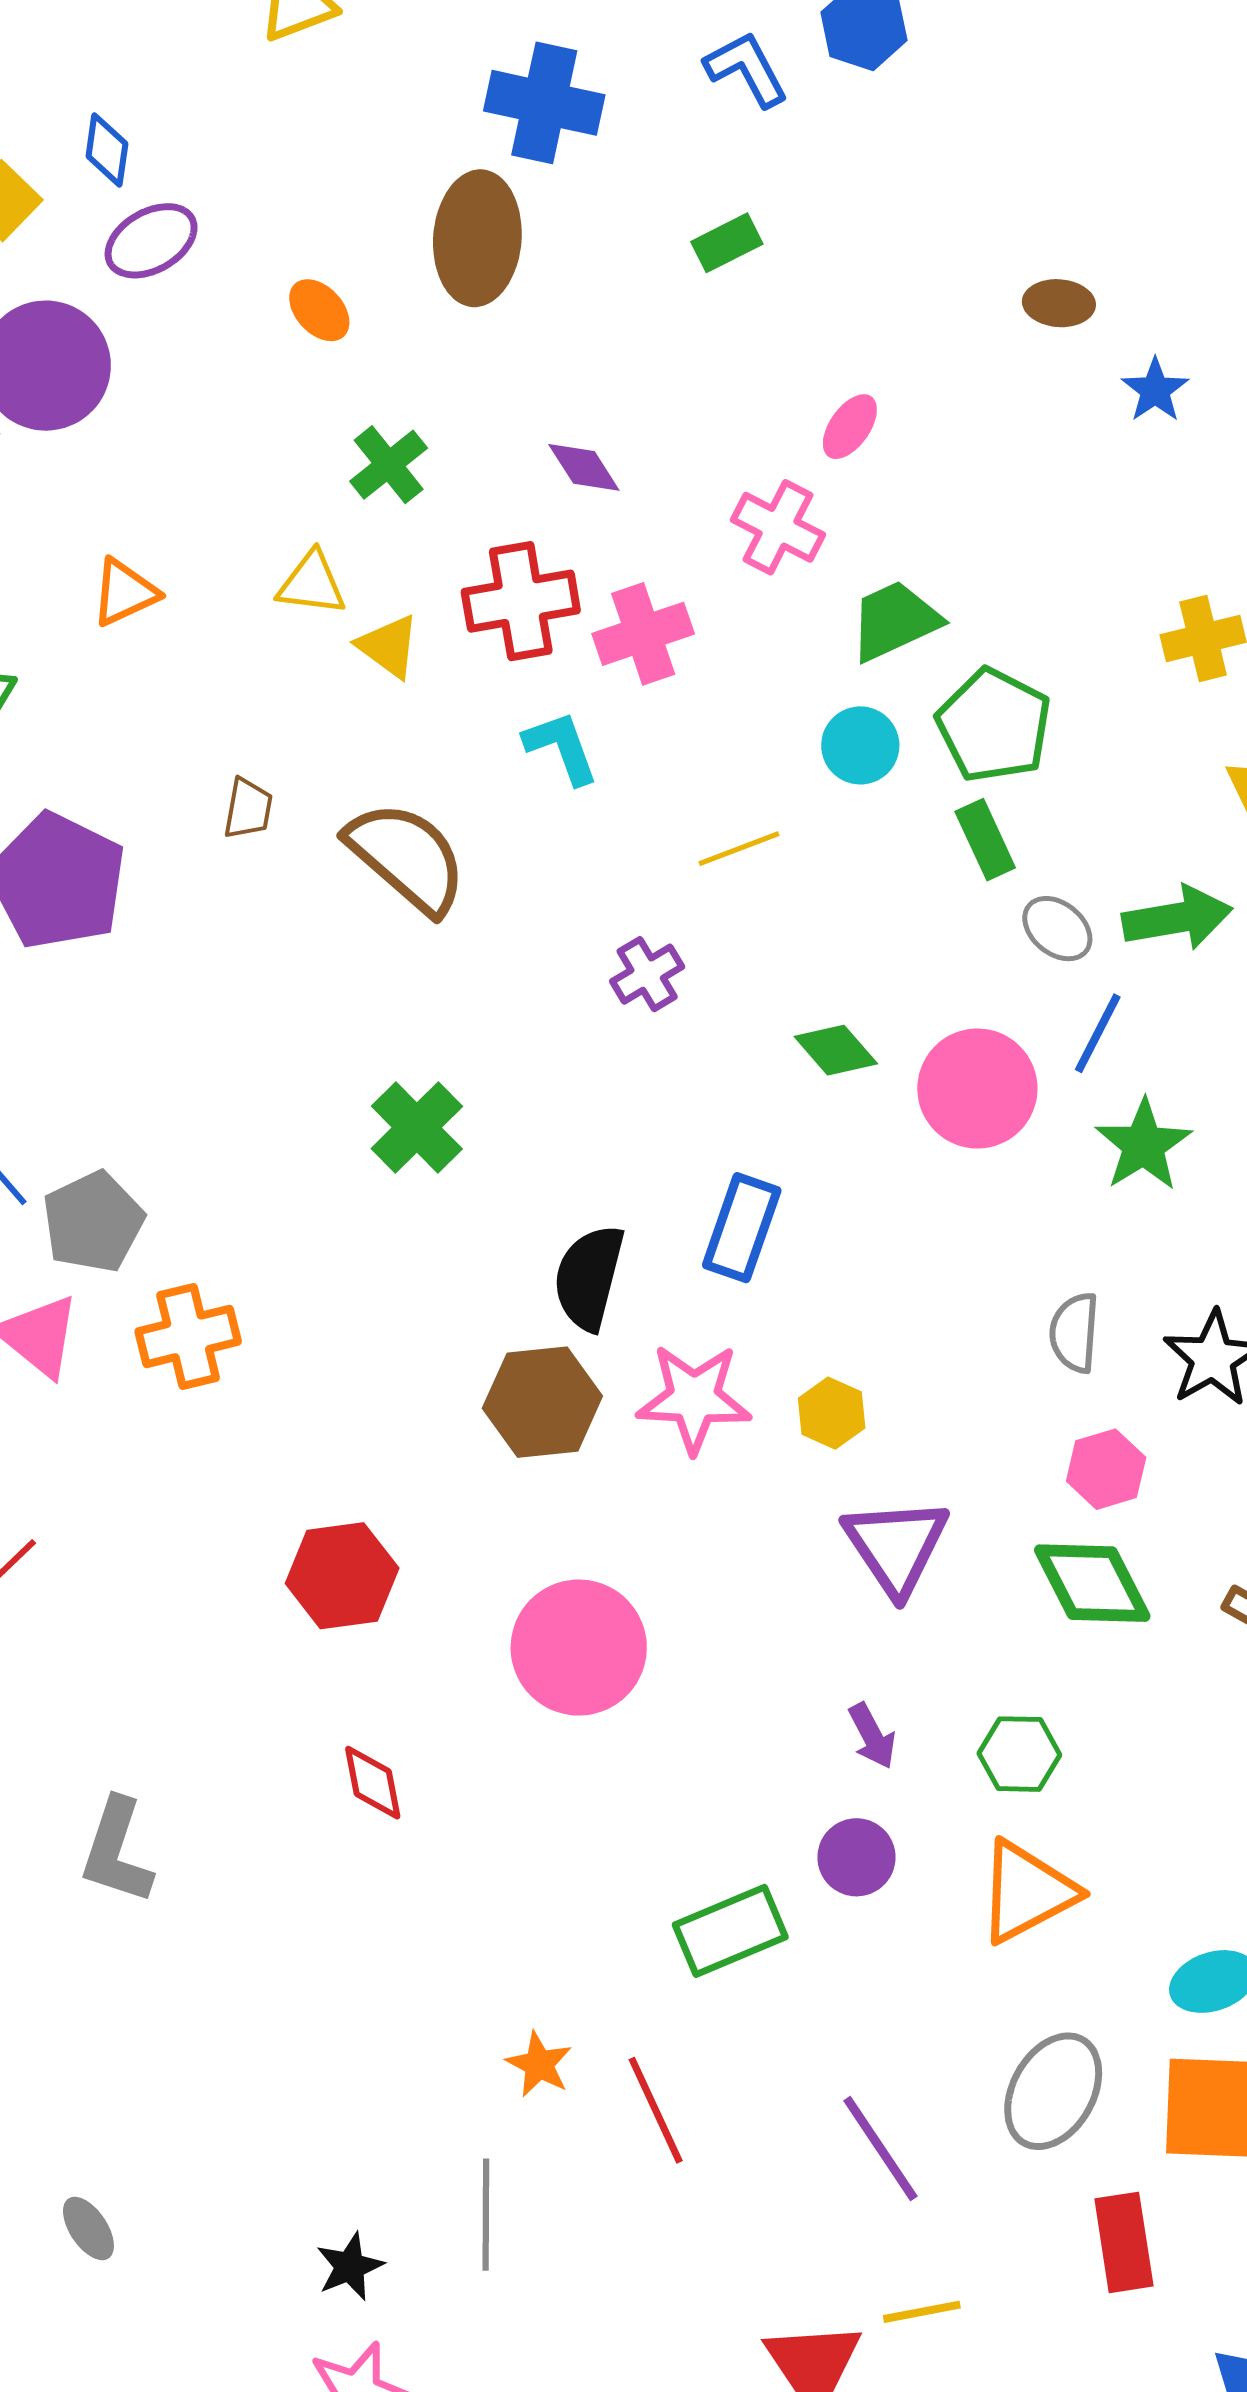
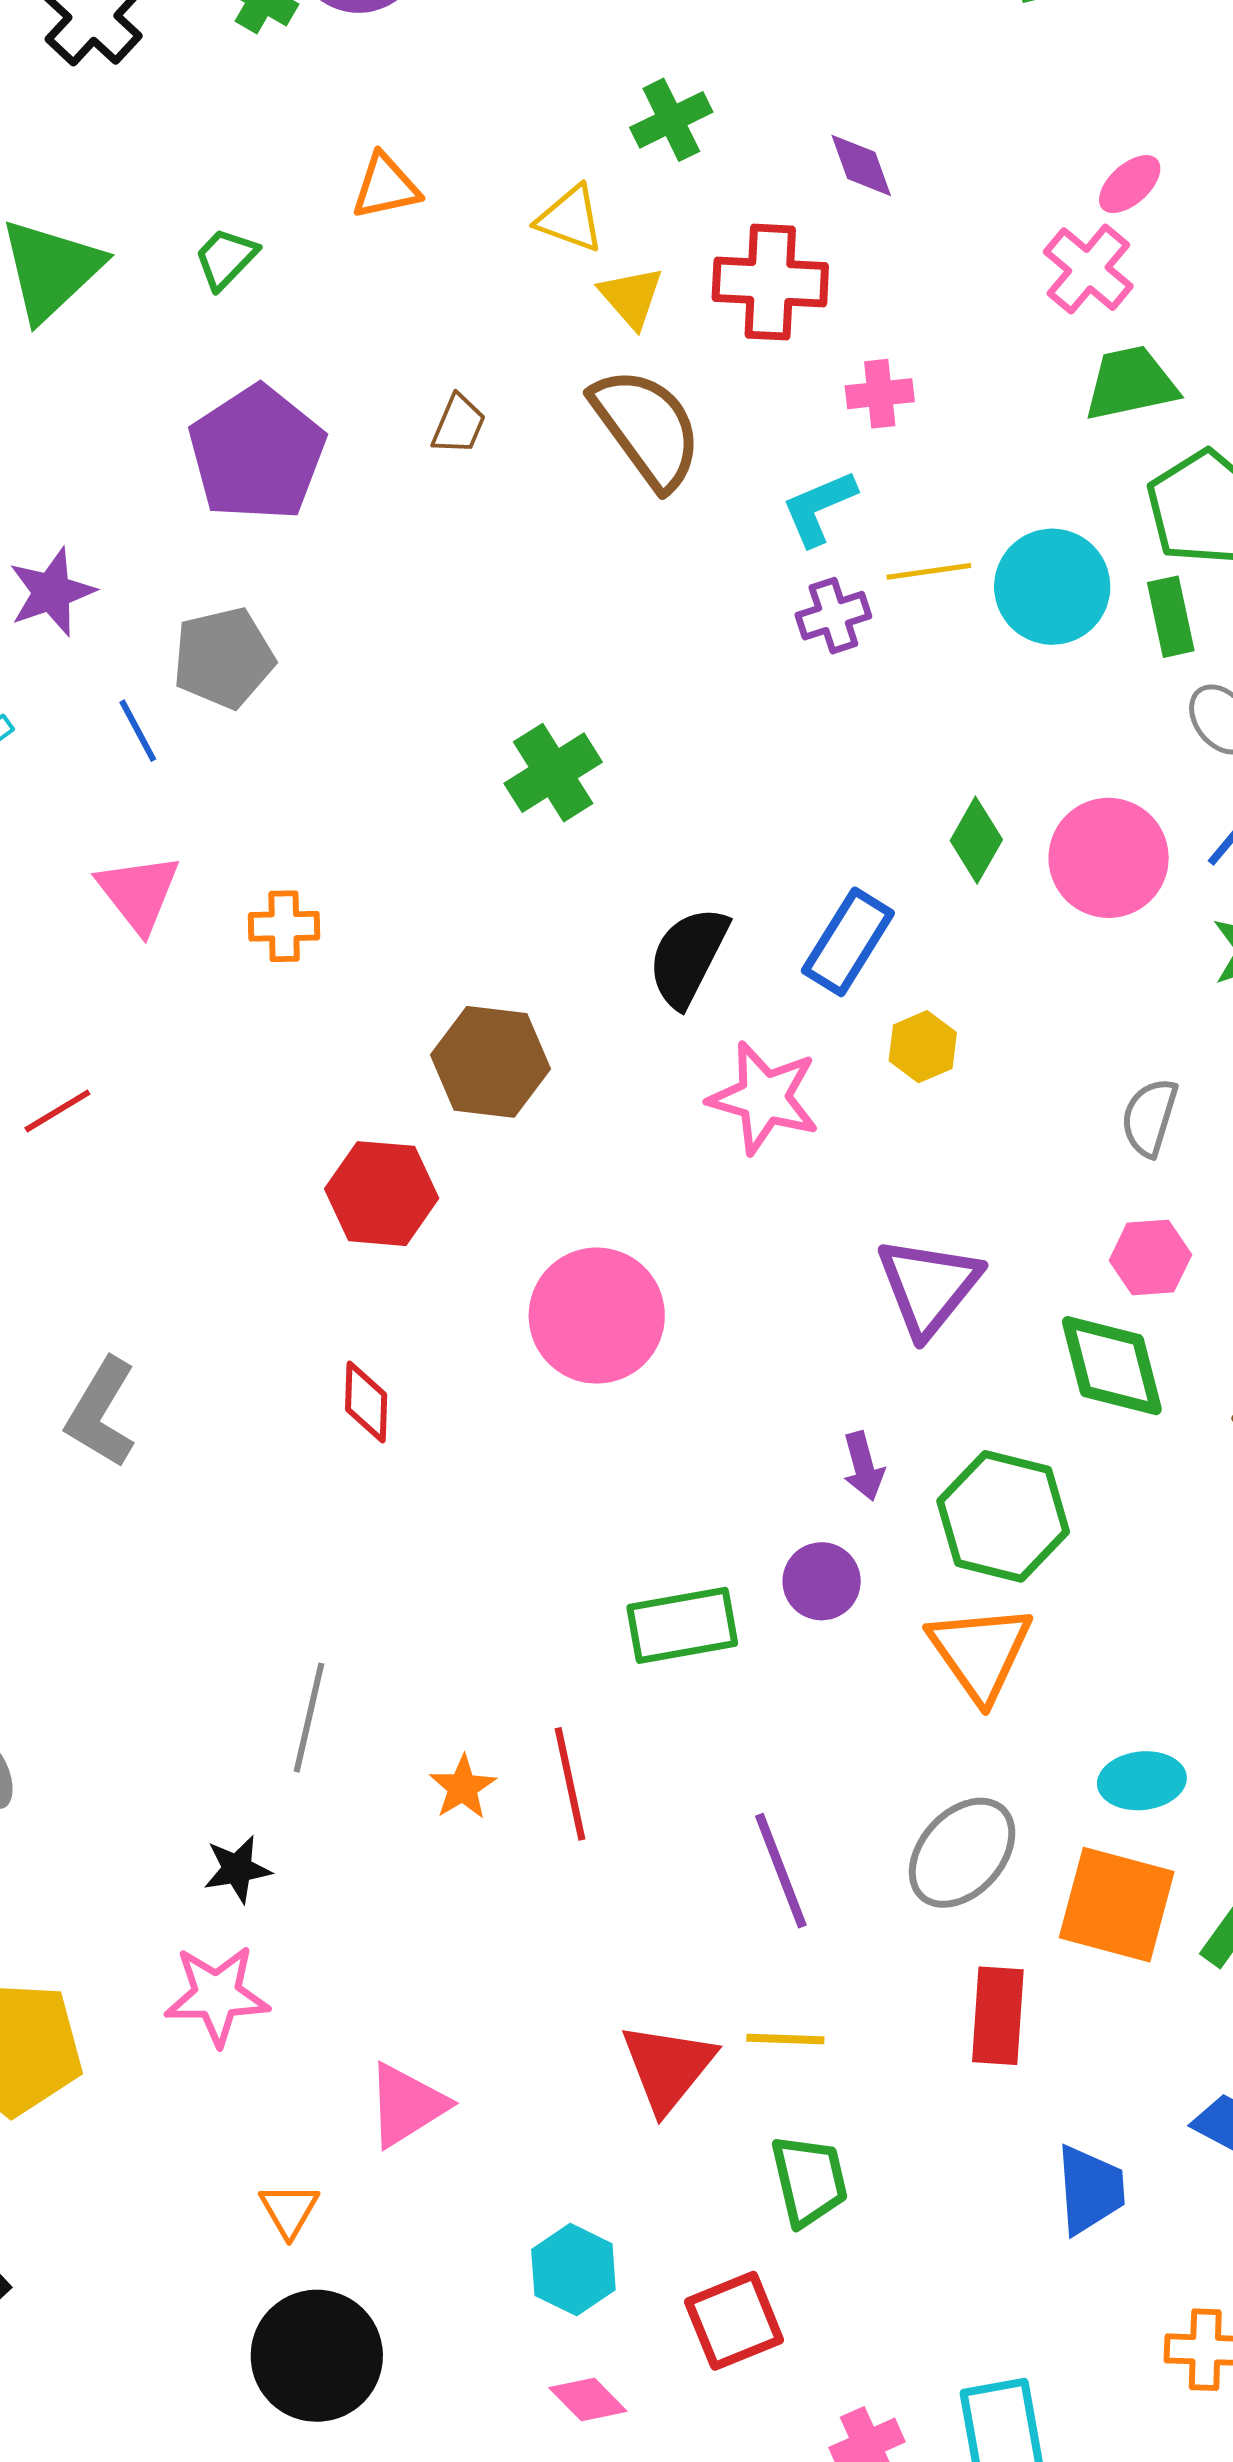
pink cross: (778, 527) -> (1088, 269), moved
pink cross: (643, 634) -> (880, 394), moved, size x0.7
cyan circle: (860, 745) -> (1052, 587), moved, size x1.5
cyan L-shape: (561, 747) -> (819, 508), moved, turned -106
brown semicircle: (407, 857) -> (647, 428), moved
purple cross: (647, 974) -> (833, 616), moved
green diamond: (836, 1050) -> (976, 840), moved, turned 58
gray pentagon: (93, 1222) -> (224, 658), moved
orange cross: (188, 1336) -> (284, 926), size x0.7
brown hexagon: (542, 1402) -> (490, 1062), moved
yellow hexagon: (832, 1413) -> (923, 1047), moved
green hexagon: (1019, 1754) -> (1003, 1516), size x1.6
orange triangle: (1027, 1892) -> (980, 1652), turned -50
orange star: (539, 2064) -> (463, 1787), moved
gray line: (486, 2215) -> (309, 1718), moved

